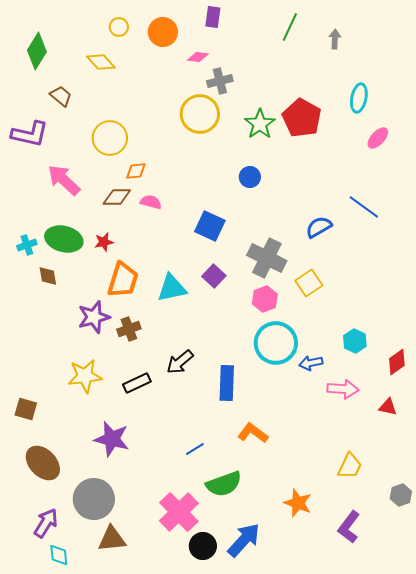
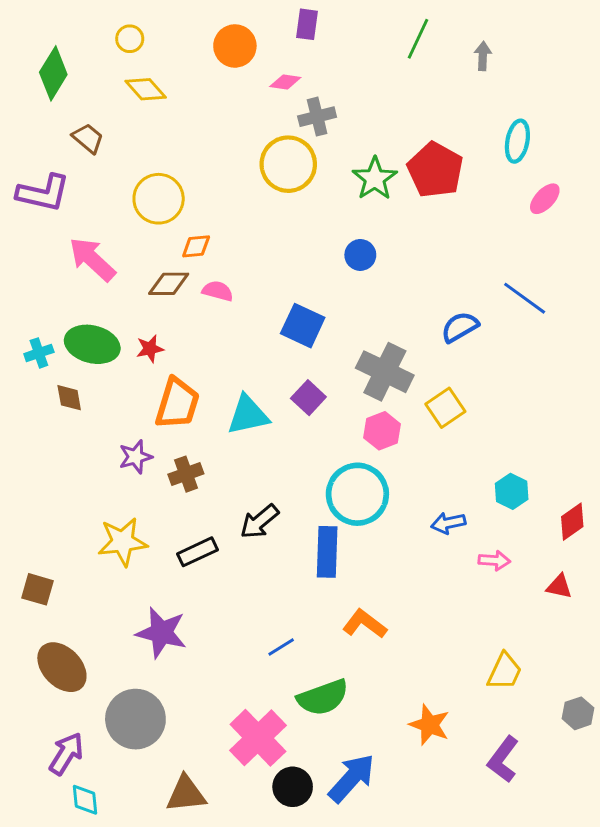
yellow circle: (119, 27) -> (130, 39), moved
purple star: (94, 317) -> (135, 457), size x0.7
cyan circle: (276, 343) -> (357, 494), moved
pink arrow: (343, 389) -> (494, 561), size x0.7
brown triangle: (112, 539) -> (186, 794), moved

